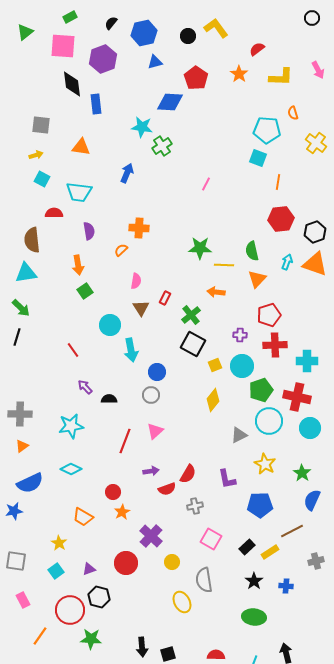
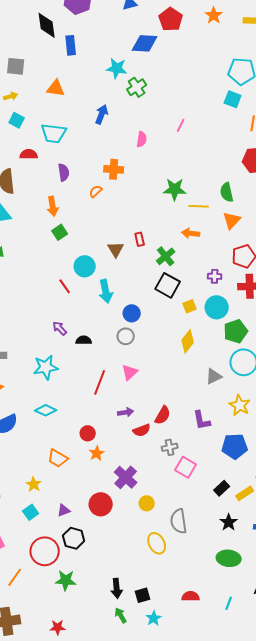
pink semicircle: (136, 281) -> (142, 139), moved
red rectangle: (165, 298) -> (140, 239), turned -40
red line: (73, 350) -> (65, 286), moved
pink square: (211, 539) -> (186, 467), moved

